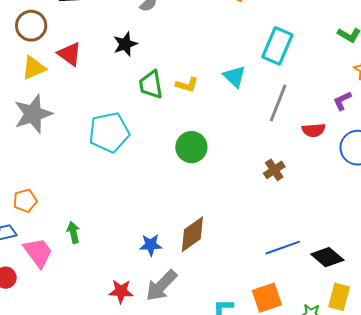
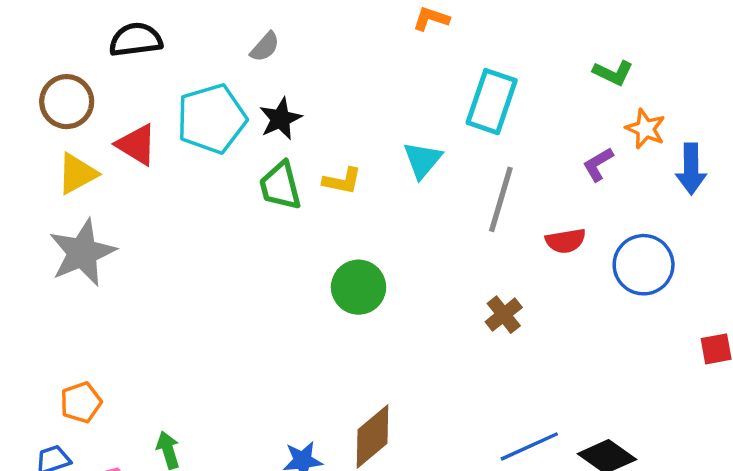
black star: (125, 44) -> (280, 119), moved
cyan triangle: (235, 76) -> (422, 160), turned 30
purple L-shape: (342, 101) -> (598, 164), moved
cyan pentagon: (109, 132) -> (212, 119), moved

